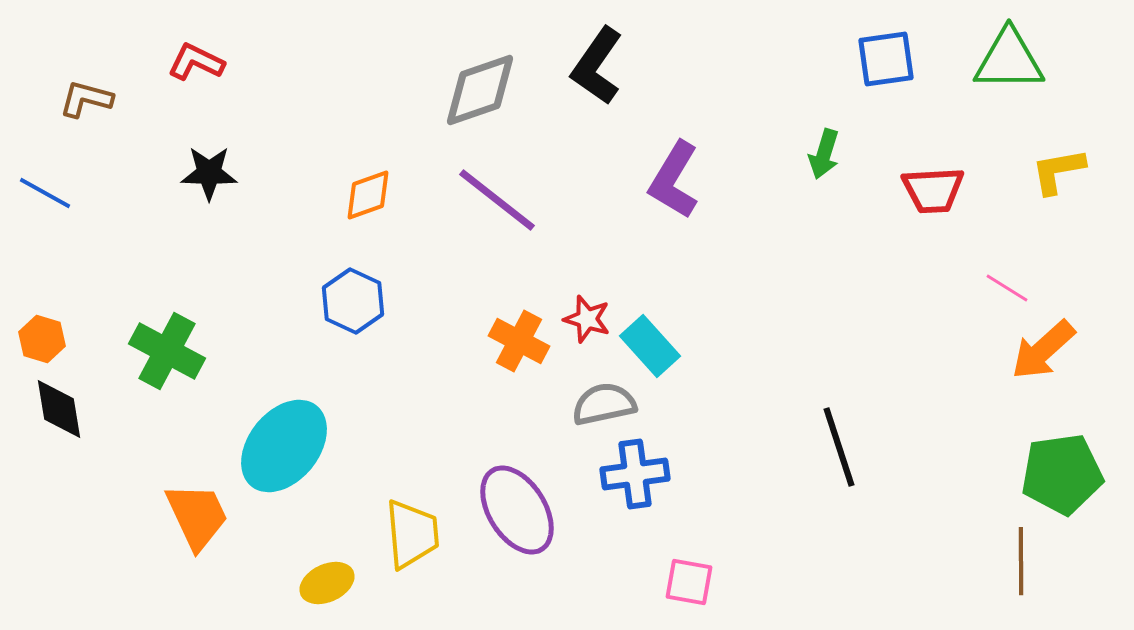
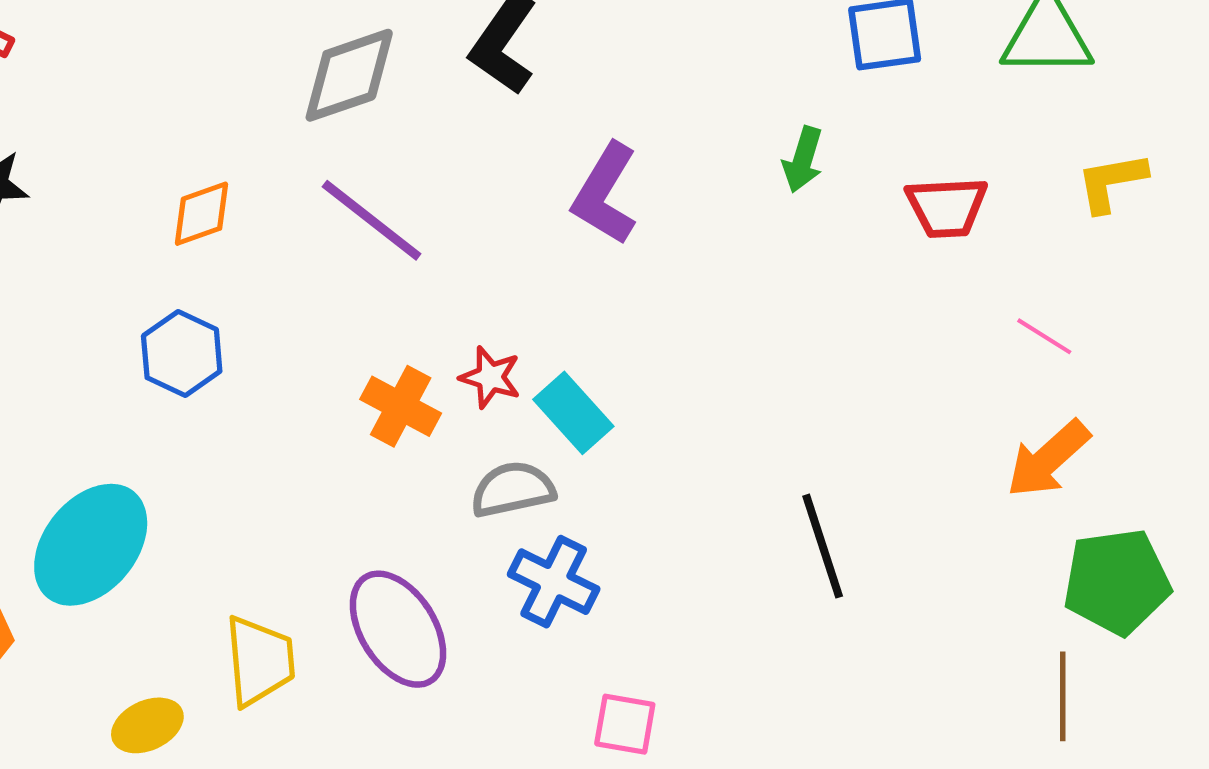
orange arrow: (1043, 350) -> (1048, 459), moved
blue cross: (635, 474) -> (554, 582), turned 34

